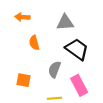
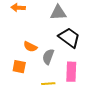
orange semicircle: (34, 43) -> (30, 47), moved, turned -48
pink rectangle: (79, 85) -> (71, 72), turned 30

